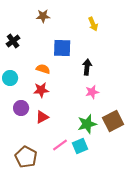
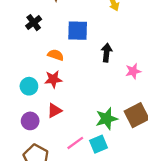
black cross: (13, 41) -> (34, 23), moved
cyan circle: (10, 78) -> (29, 86), moved
pink star: (92, 92) -> (133, 71), moved
purple circle: (21, 108) -> (30, 121), moved

